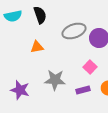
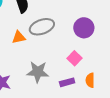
gray ellipse: (74, 31) -> (42, 27), moved

